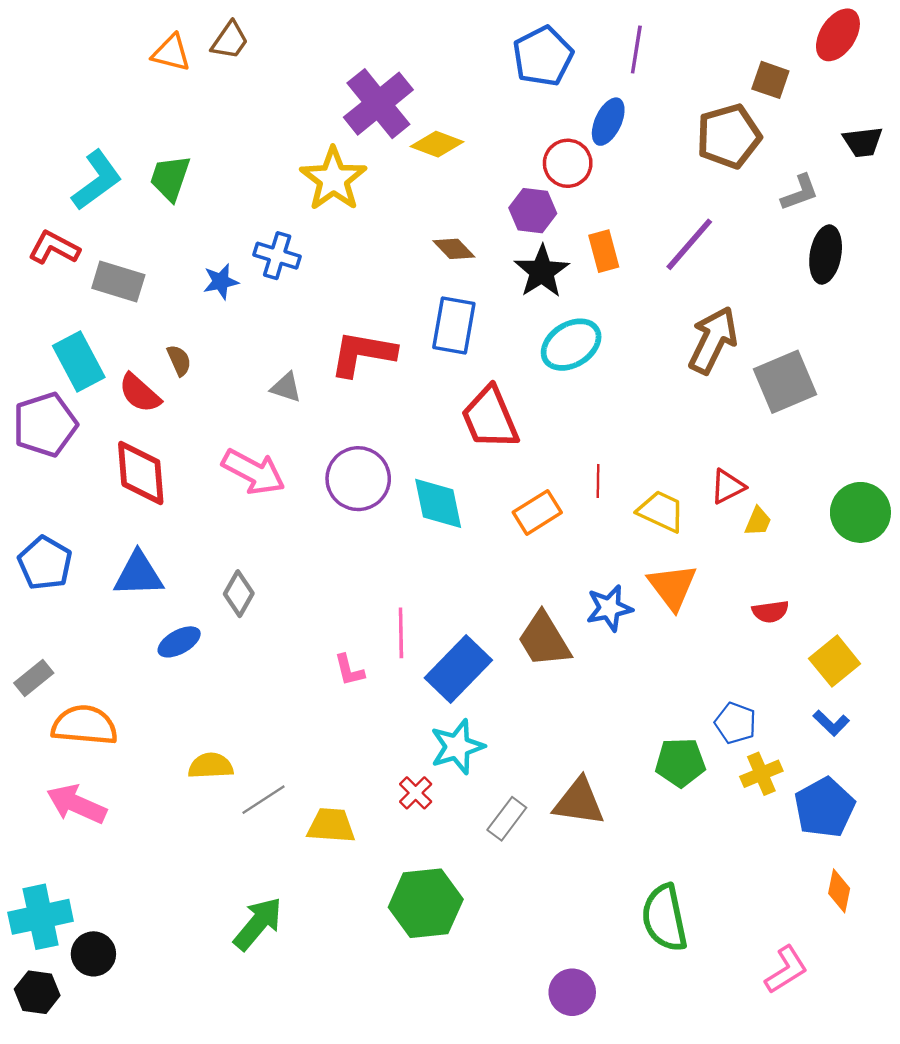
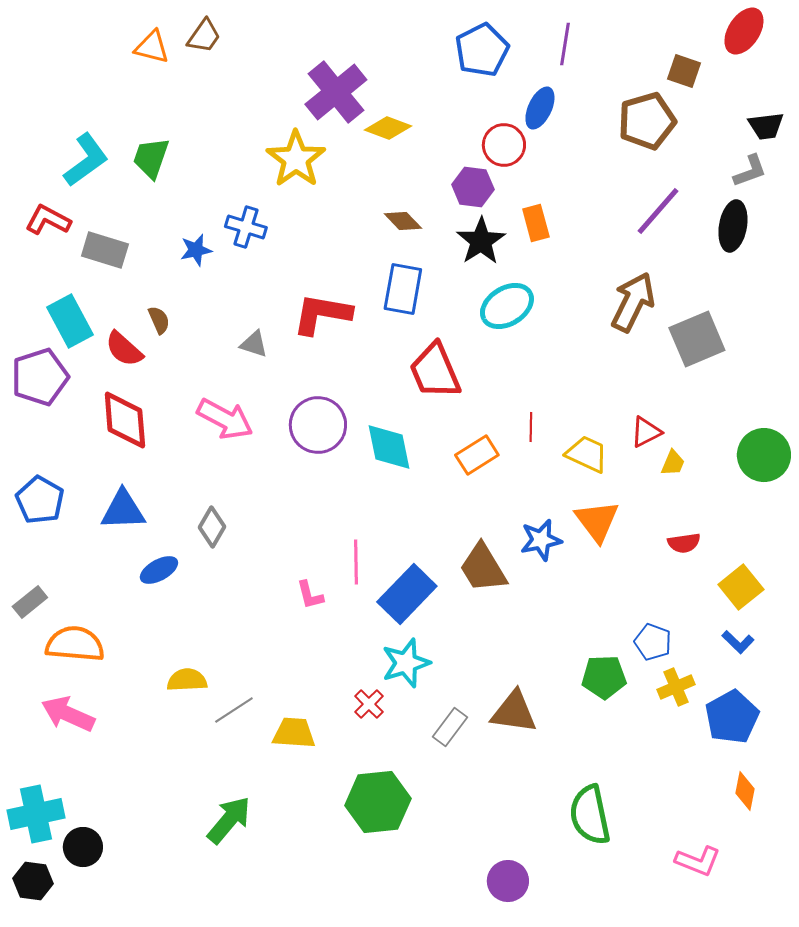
gray L-shape: (800, 193) -> (750, 171), moved
purple line: (689, 244) -> (658, 211), moved
pink L-shape: (786, 970) -> (698, 861), turned 54

